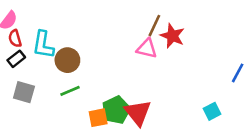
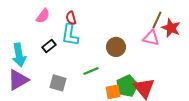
red semicircle: (15, 38) -> (71, 18), moved
brown circle: (67, 60) -> (116, 47), moved
gray square: (24, 92) -> (58, 83), moved

